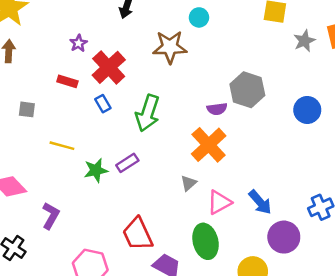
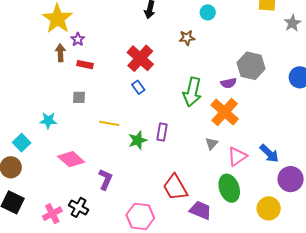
purple star: (79, 43) -> (78, 39), moved
brown star: (170, 47) -> (187, 38), size x0.6
red rectangle: (67, 81) -> (85, 65), moved
green arrow: (148, 113) -> (192, 92), moved
purple rectangle: (127, 163) -> (162, 132), turned -42

